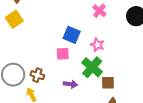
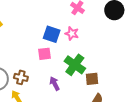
pink star: (97, 45) -> (72, 34), moved
purple arrow: (70, 84) -> (55, 84), turned -120

